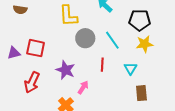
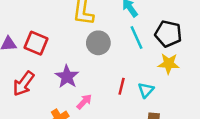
cyan line: (112, 40) -> (137, 38), moved
red line: (102, 65) -> (122, 86), moved

